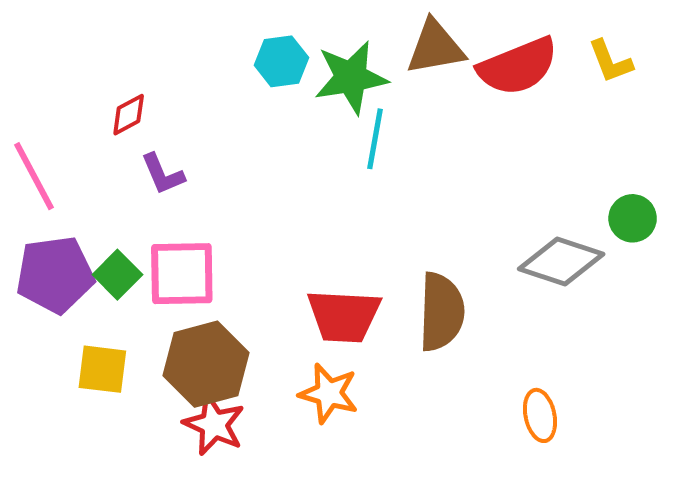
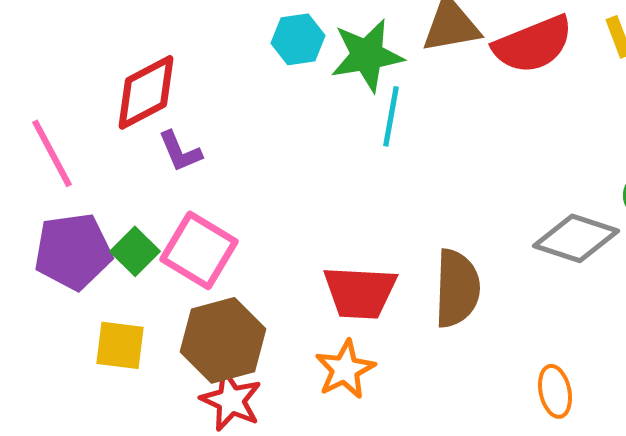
red diamond: (129, 115) -> (146, 92), size x1.8
pink square: (182, 274) -> (199, 250), turned 32
orange star: (329, 393) -> (345, 369), turned 30

